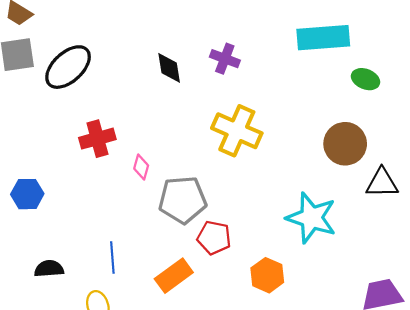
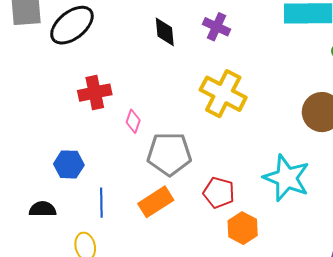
blue hexagon: (27, 194) -> (69, 164), moved
red pentagon: (214, 238) -> (219, 193), moved
orange rectangle: (174, 276) -> (156, 202), moved

